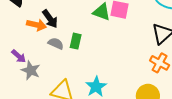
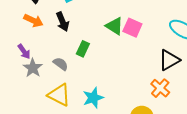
orange arrow: (36, 25) -> (33, 21), moved
gray semicircle: (56, 43) -> (61, 64), moved

